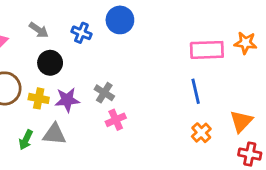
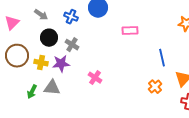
pink rectangle: (207, 50) -> (130, 31), moved, size x0.7
blue line: (196, 91) -> (162, 58), moved
gray cross: (104, 93) -> (72, 45), moved
pink cross: (116, 120) -> (95, 78), turned -32

